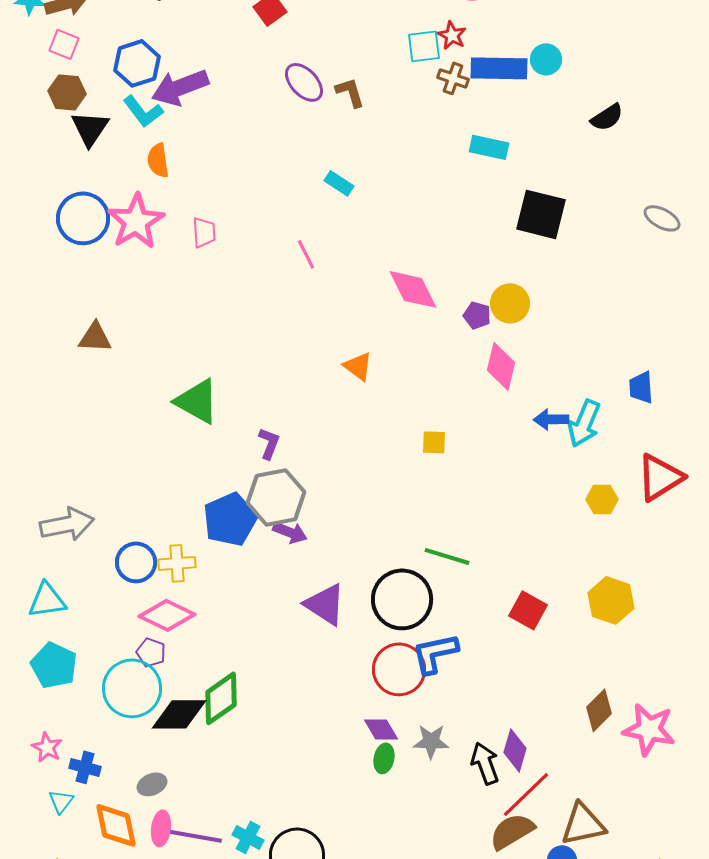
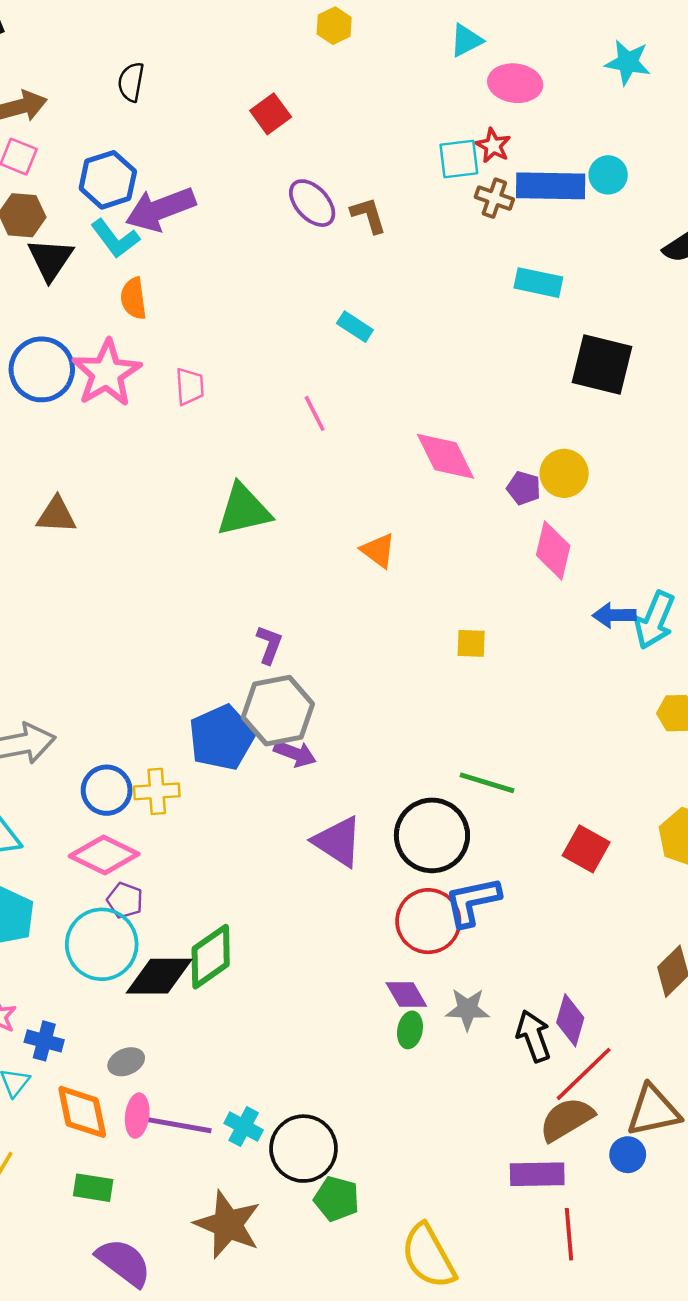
green triangle: (197, 401) -> (244, 510), moved, turned -42
pink diamond: (167, 615) -> (104, 855), moved

